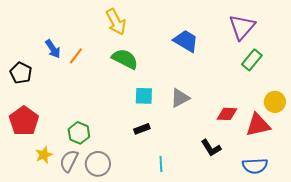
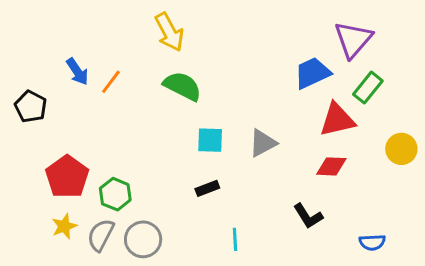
blue trapezoid: (186, 41) -> (312, 73), moved, turned -56
red pentagon: (24, 121) -> (67, 177), moved
red triangle: (258, 125) -> (337, 120), moved
blue semicircle: (255, 166) -> (372, 242), size x0.7

